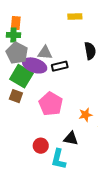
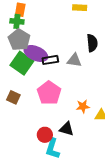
gray triangle: (45, 53) -> (74, 60), moved
black rectangle: (60, 66) -> (50, 60), moved
brown square: (16, 96) -> (13, 97), moved
red circle: (41, 146) -> (45, 135), moved

